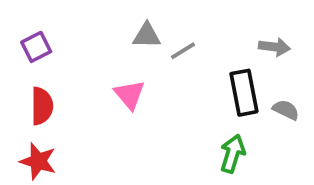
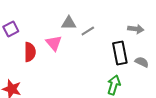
pink triangle: (130, 95) -> (54, 43), moved
red semicircle: (42, 106) -> (30, 52), moved

